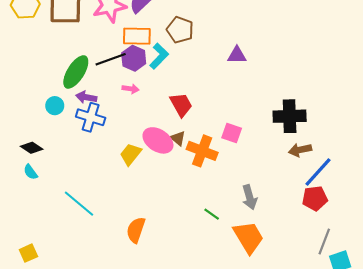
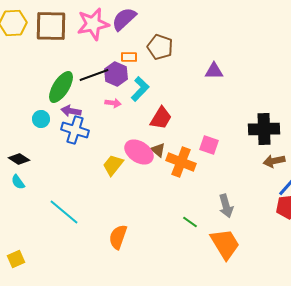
orange rectangle: (137, 36) -> (129, 57), moved, size x0.6
cyan L-shape: (159, 56) -> (140, 89), moved
red trapezoid: (181, 105) -> (161, 118), turned 60

